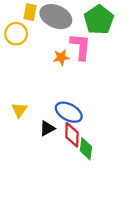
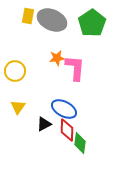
yellow circle: (16, 34) -> (15, 71), moved
pink L-shape: (81, 47) -> (75, 68), moved

